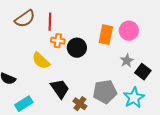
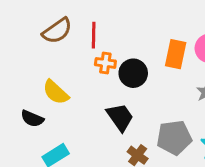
yellow semicircle: (41, 61) -> (56, 92), moved
black trapezoid: (60, 89) -> (120, 117), moved

